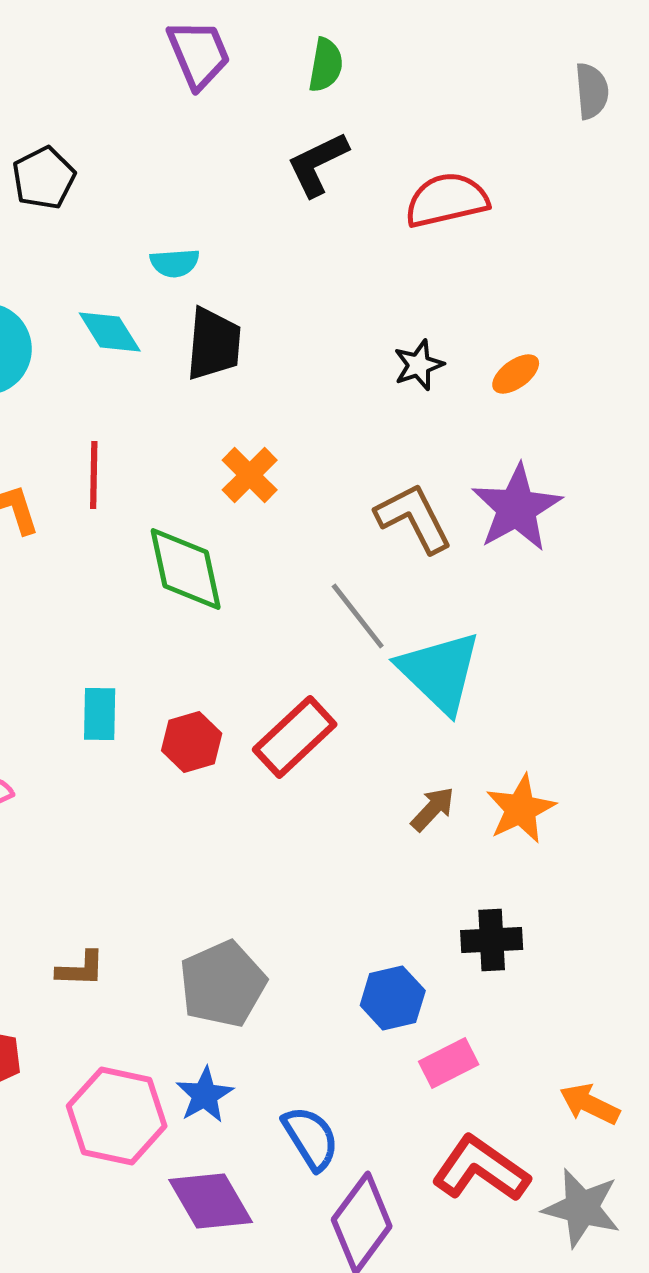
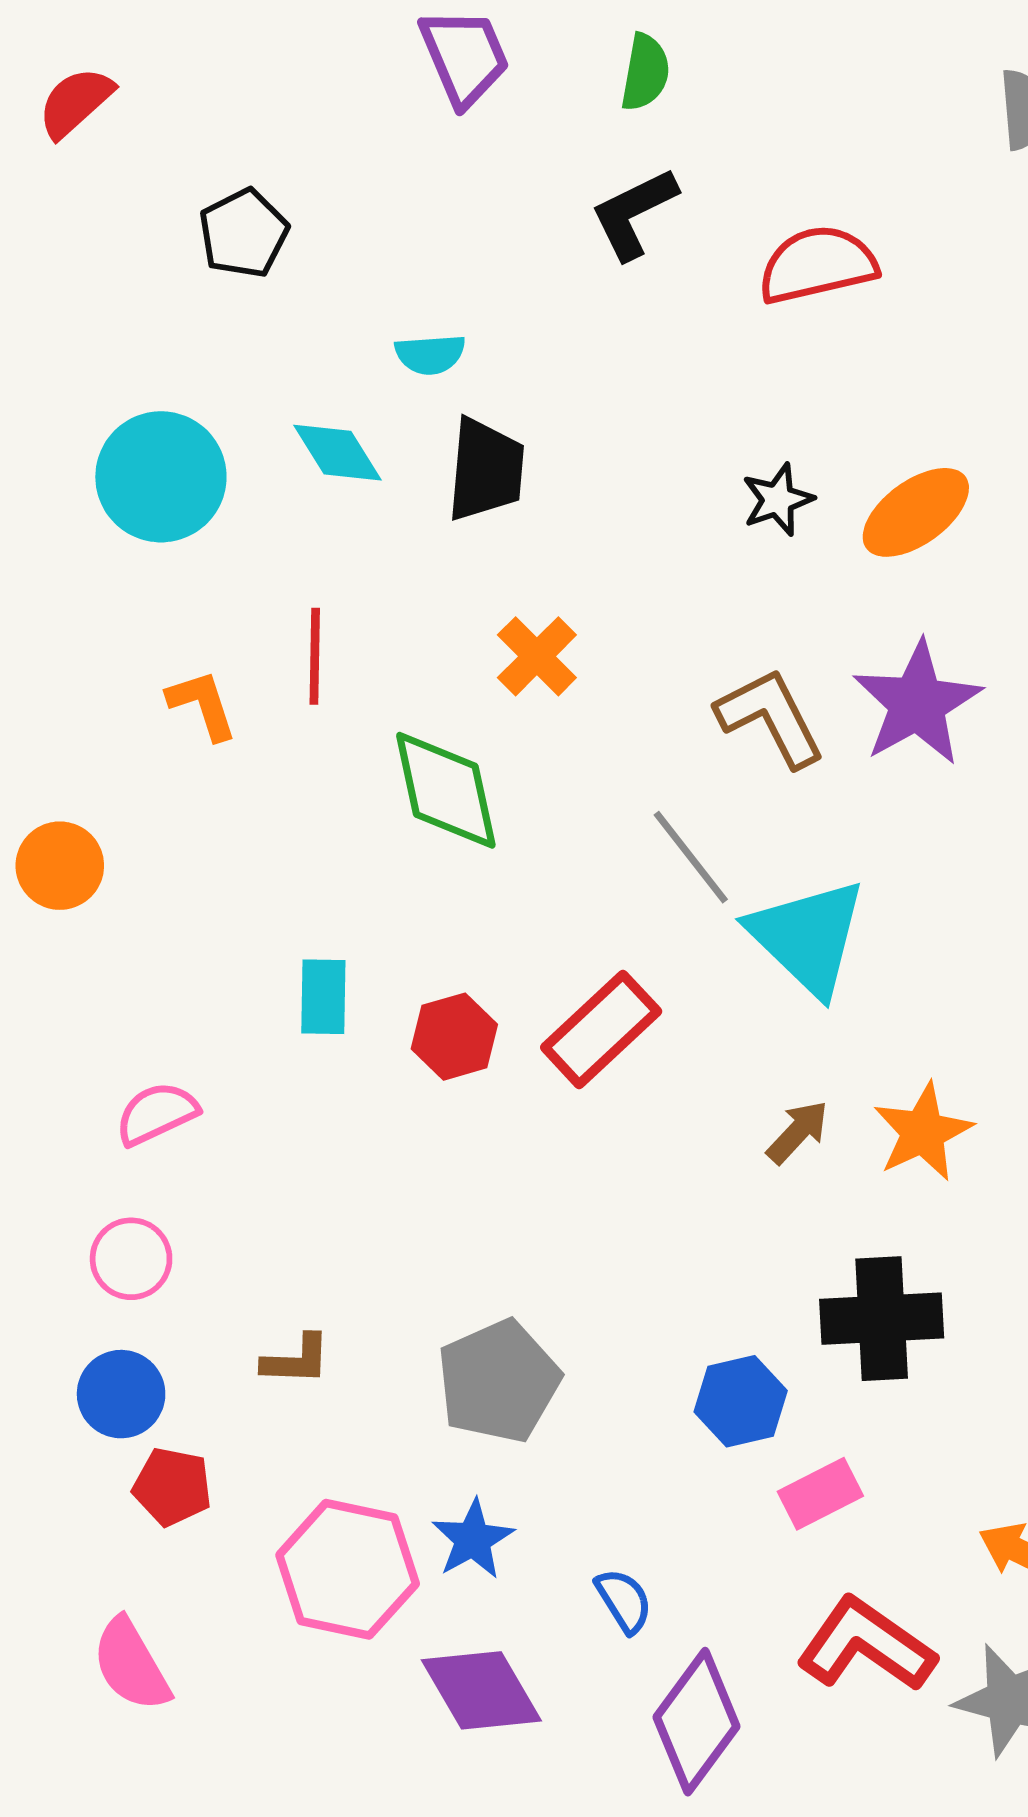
orange ellipse: (516, 374) -> (916, 512), size x1.6
black cross: (492, 940) -> (882, 1319), size x1.4
blue semicircle: (311, 1138) -> (624, 1601), size x0.7

